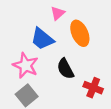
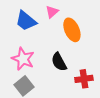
blue trapezoid: (42, 39) -> (26, 21), moved
red cross: (93, 88) -> (84, 79), turned -30

